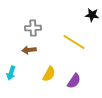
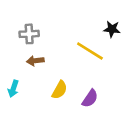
black star: (92, 15) -> (112, 29), moved
gray cross: (33, 28) -> (29, 34), moved

